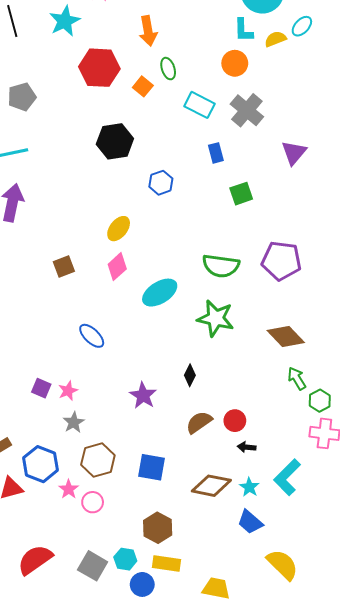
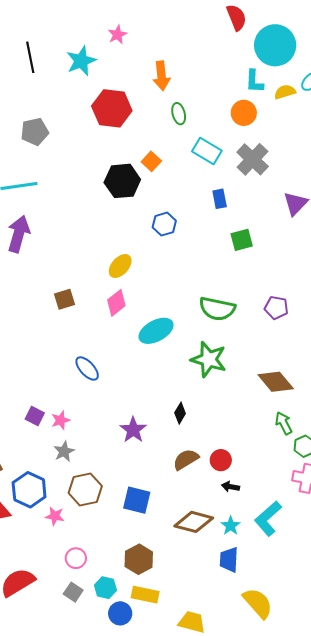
orange square: (143, 86) -> (151, 161), moved
purple pentagon: (281, 261) -> (276, 308), size x0.6
pink star: (69, 489) -> (55, 516), turned -30
pink circle: (93, 502) -> (76, 558), moved
blue trapezoid: (250, 522) -> (229, 560), turned 48
gray square: (93, 566) -> (73, 592), size x0.7

